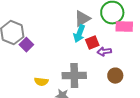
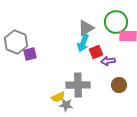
purple square: (26, 45) -> (30, 54), turned 32
yellow semicircle: (41, 82) -> (58, 97), moved, turned -32

